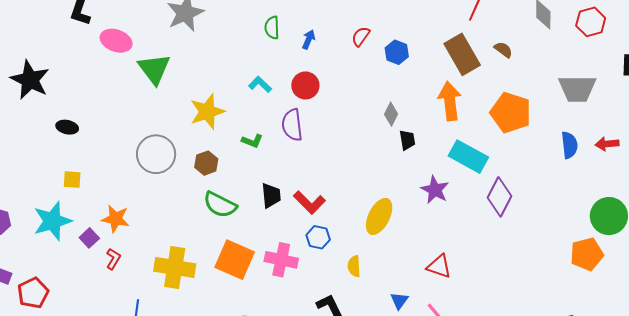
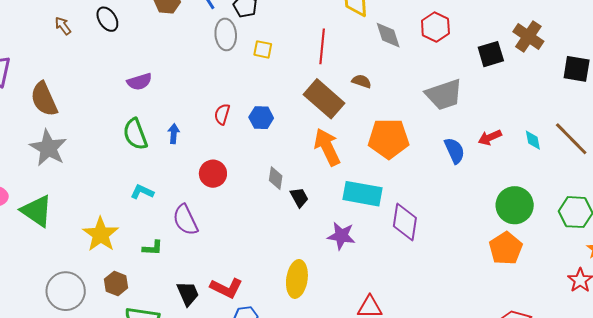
green semicircle: (272, 28) -> (135, 134), size x1.4
red circle: (305, 85) -> (213, 174), moved

